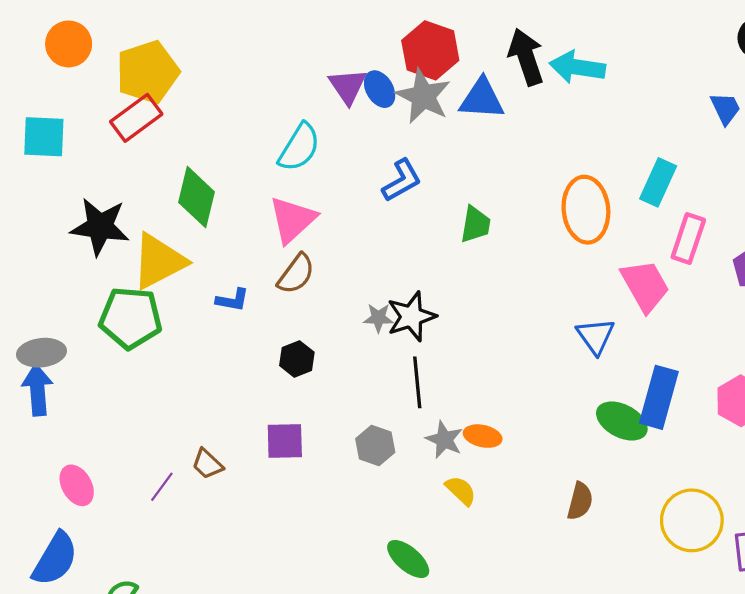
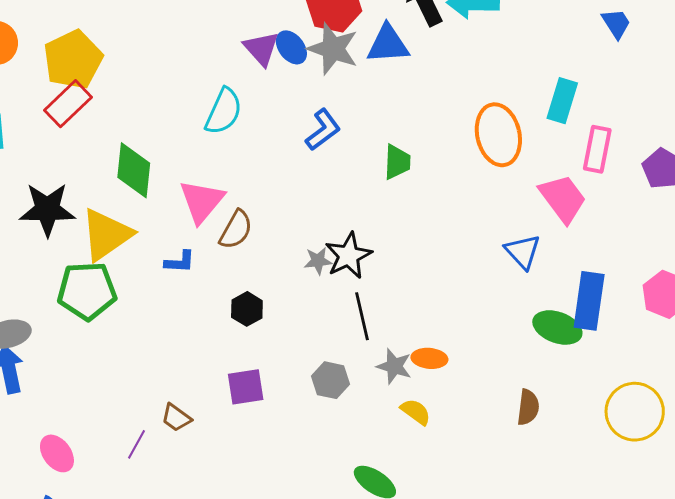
pink triangle: (292, 220) -> (202, 201), moved

